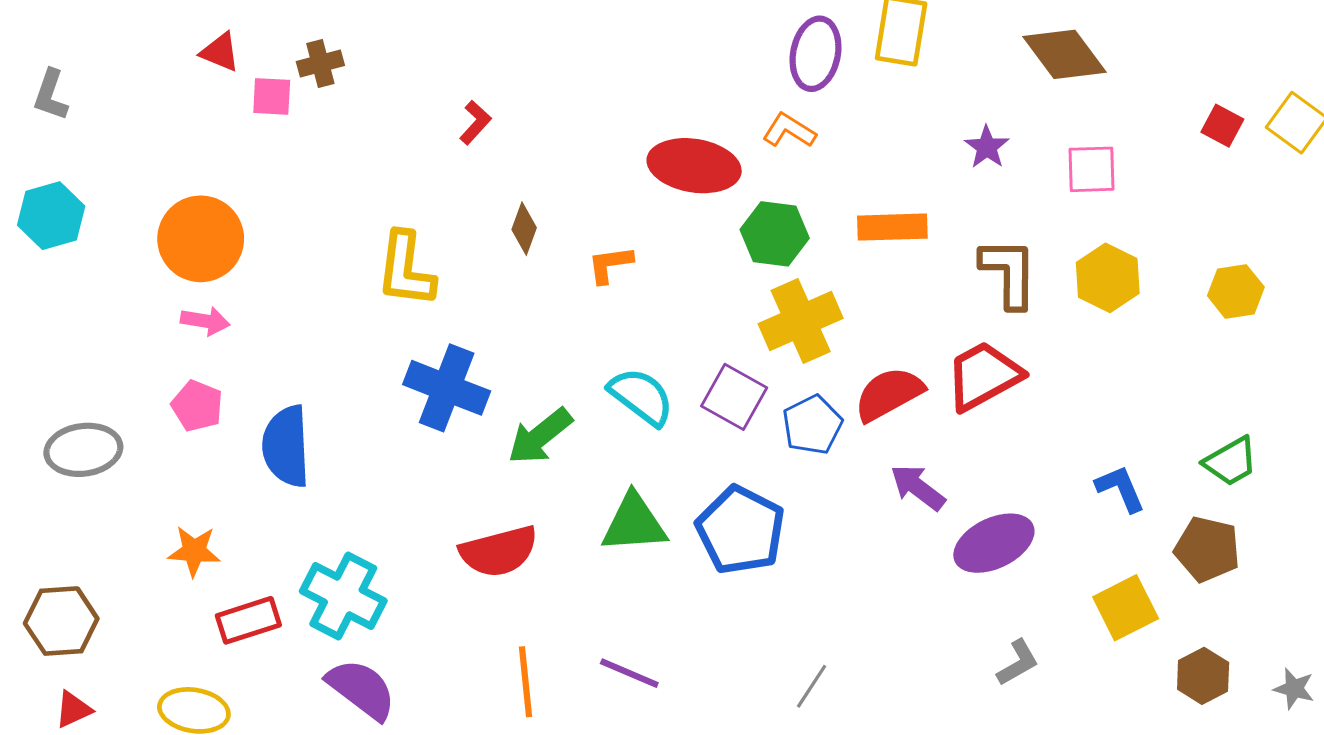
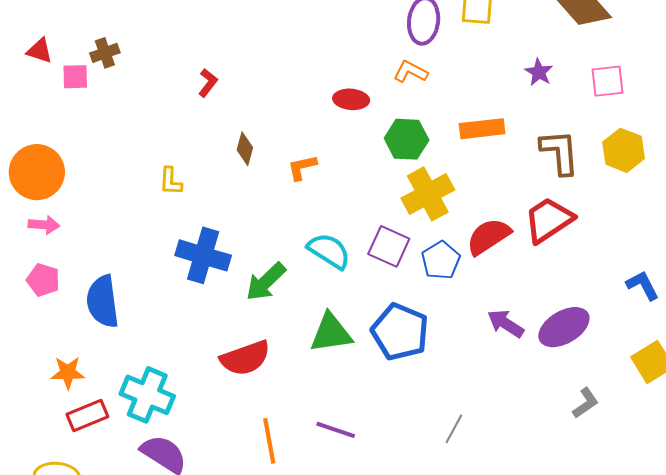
red ellipse: (694, 166) -> (351, 99), size x0.6
yellow L-shape: (406, 269) -> (171, 181), size x0.6
purple arrow: (918, 487) -> (506, 324), moved
orange star: (194, 551) -> (68, 373), moved

